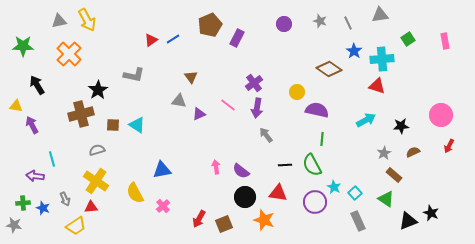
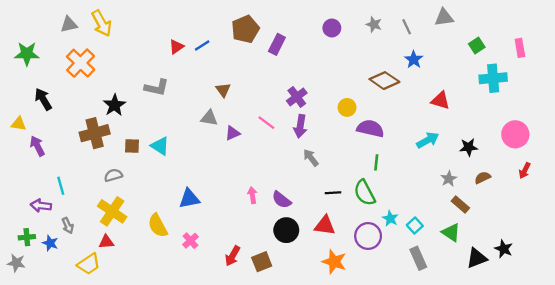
cyan cross: (382, 59) -> (493, 78), moved
gray arrow: (65, 199) -> (68, 225), moved
orange star: (264, 220) -> (334, 262), moved

